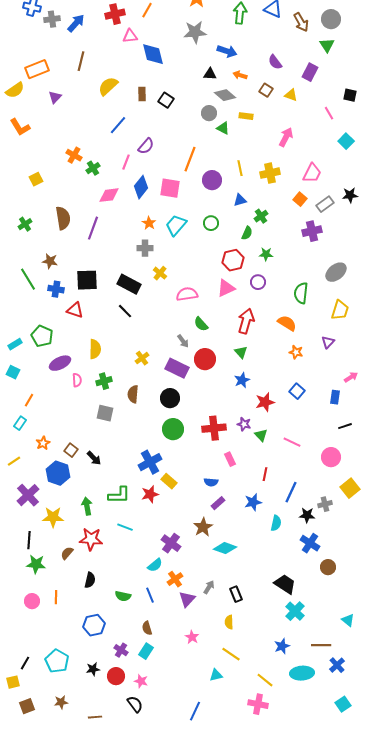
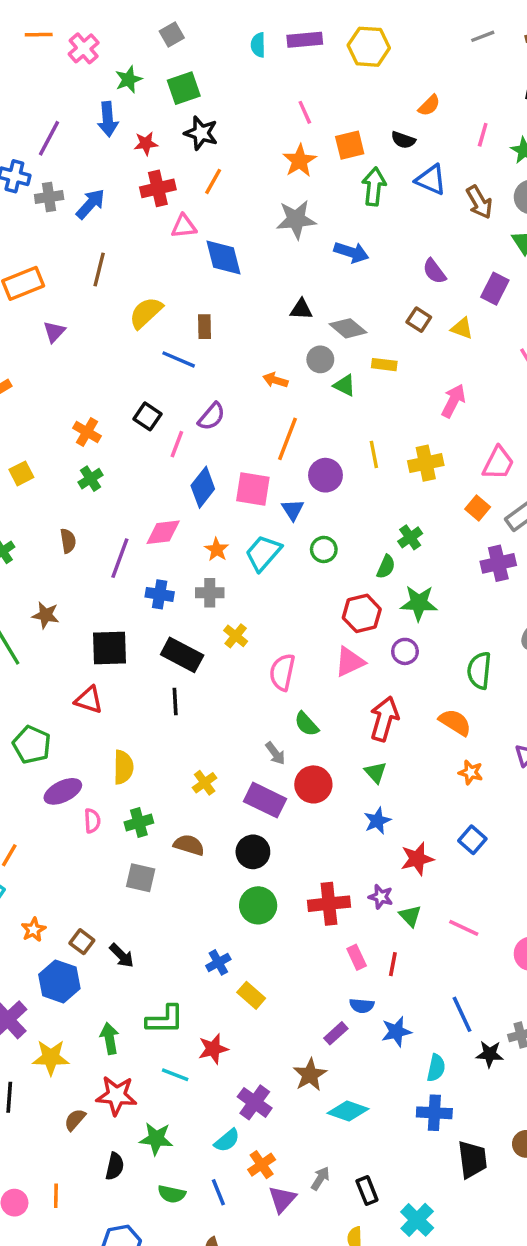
black triangle: (210, 74) -> (301, 309), moved
orange arrow: (240, 75) -> (275, 380), moved
black square: (166, 100) -> (148, 416), moved
blue line: (118, 125) -> (179, 359), moved, turned 72
green cross: (93, 168) -> (91, 479), moved
pink diamond: (109, 195) -> (163, 532), moved
blue triangle: (240, 200) -> (293, 510), moved, turned -48
brown semicircle: (63, 218) -> (68, 541), size x0.6
green star: (266, 254) -> (419, 603), size x1.5
blue cross: (56, 289) -> (160, 594), moved
pink semicircle: (187, 294) -> (282, 672), turned -70
black line: (125, 311) -> (175, 702), turned 42
brown semicircle: (133, 394) -> (189, 845), turned 102
blue cross: (150, 462) -> (218, 962), size x0.6
red line: (265, 474) -> (393, 964), moved
blue semicircle: (211, 482) -> (362, 1006), moved
blue line: (291, 492) -> (462, 1014), turned -50
red star: (150, 494) -> (213, 1049), moved
blue cross: (310, 543) -> (434, 1113), moved, turned -30
green star: (36, 564) -> (156, 1139), moved
black trapezoid: (285, 584) -> (472, 1159), moved, turned 50
cyan cross: (295, 611) -> (417, 1220), moved

